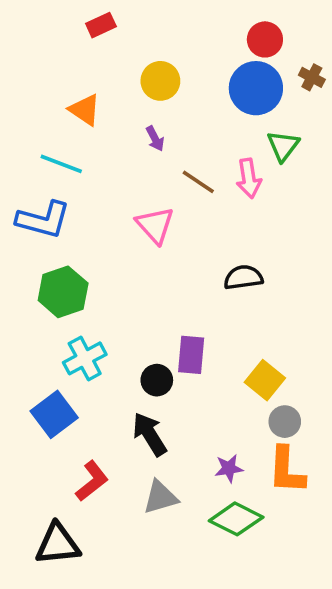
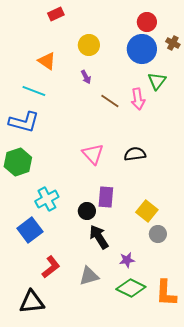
pink triangle: (155, 225) -> (93, 154), moved
green hexagon: (63, 292) -> (18, 162), moved
black arrow: (150, 434) -> (99, 237), moved
orange L-shape: (287, 470) -> (166, 293), moved

